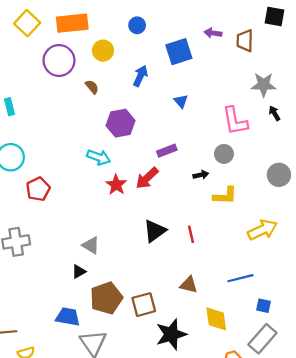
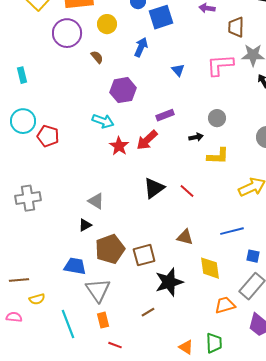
brown trapezoid: (245, 41) -> (236, 27), moved
blue square: (179, 52) -> (161, 17), moved
pink L-shape: (235, 121) -> (220, 65), moved, turned 96
red pentagon: (38, 189) -> (48, 136), moved, turned -30
red line: (191, 234) -> (187, 191), turned -35

